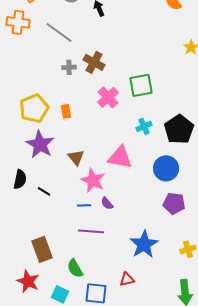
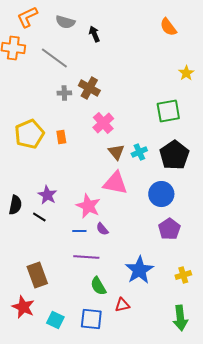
green square: (141, 85) -> (168, 111), moved
purple star: (40, 144) -> (47, 195), moved, size x0.7
brown triangle: (76, 157) -> (116, 152), moved
purple pentagon: (174, 203) -> (169, 229), turned 30
green semicircle: (75, 268) -> (98, 286), moved

